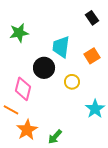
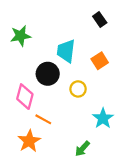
orange line: (11, 110) -> (43, 119), moved
green arrow: (55, 137) -> (82, 149), moved

